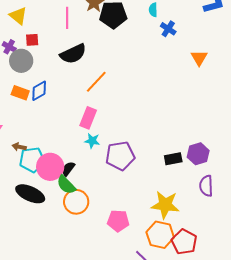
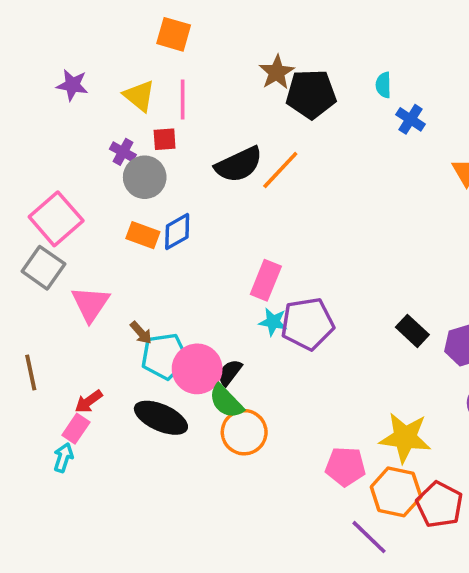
pink line: (67, 18) -> (183, 99), moved
orange line: (96, 82) -> (280, 170), moved
brown arrow: (19, 147) -> (141, 333), turned -144
purple pentagon: (120, 156) -> (307, 324), moved
black rectangle: (173, 159) -> (412, 331), moved, turned 54
pink pentagon: (118, 221) -> (345, 467), moved

